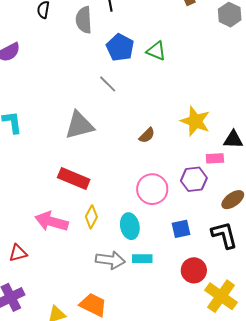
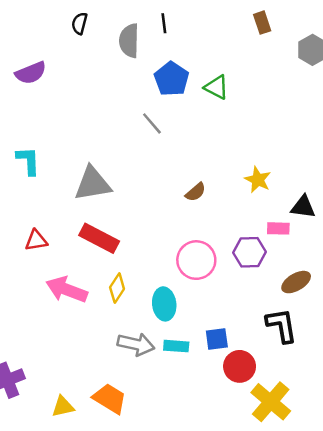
yellow star: (195, 121) -> (258, 180), size x0.7
gray triangle: (79, 125) -> (93, 184), moved
blue square: (181, 229) -> (217, 339), moved
red triangle: (18, 253) -> (36, 240), moved

